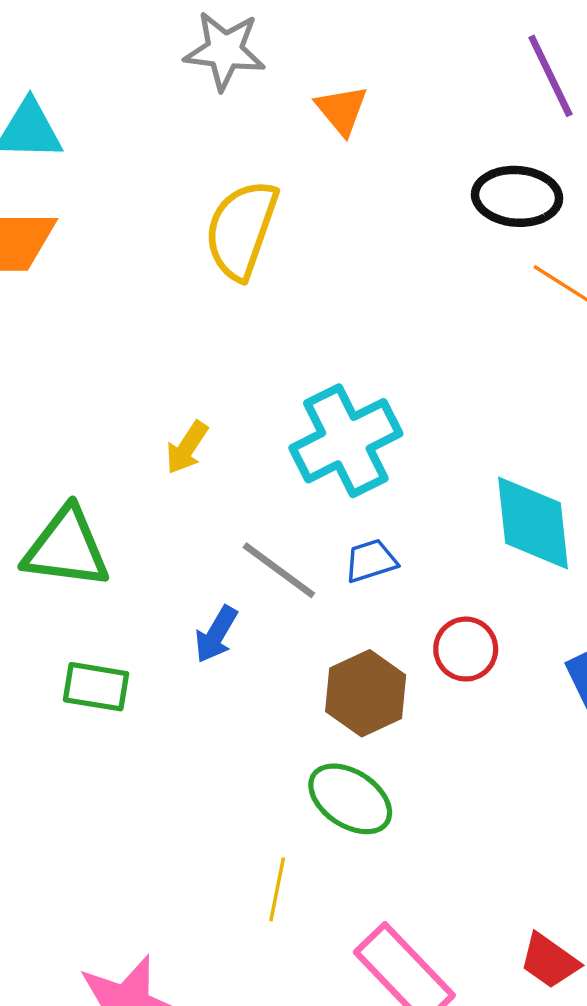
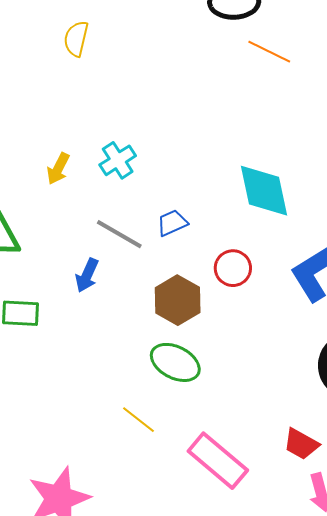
yellow semicircle: (241, 230) -> (76, 39), size x0.6
cyan cross: (346, 441) -> (118, 160), moved, size x0.6
yellow line: (277, 889) -> (139, 420), turned -57

